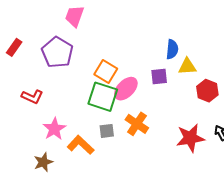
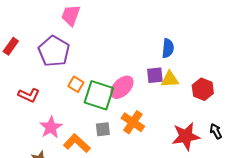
yellow triangle: (187, 66) -> (170, 79), moved
orange square: (106, 71) -> (76, 84), moved, size x0.7

